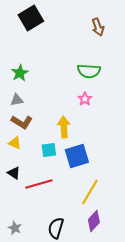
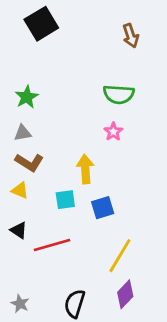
blue square: (77, 156) -> (103, 208), size x0.7

